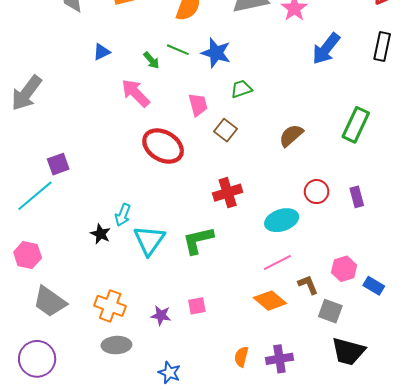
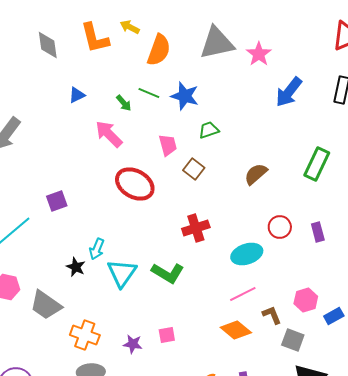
purple square: (58, 164) -> (57, 201), moved
green L-shape: (198, 240) -> (168, 273), turned -136
blue rectangle: (374, 286) -> (334, 316), turned -60
gray trapezoid: (50, 302) -> (46, 305), moved

